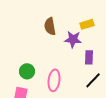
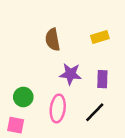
purple star: (73, 39) -> (70, 74), moved
black line: (93, 80) -> (95, 112), moved

